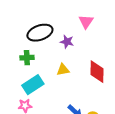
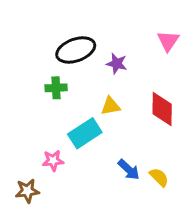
pink triangle: (86, 22) -> (168, 41), moved
cyan rectangle: (33, 85) -> (85, 133), moved

